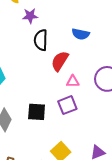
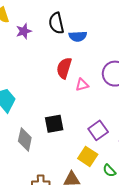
black semicircle: (41, 40) -> (56, 23), moved
purple square: (67, 105) -> (98, 130), moved

